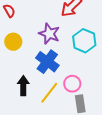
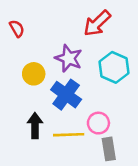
yellow circle: (13, 42) -> (34, 74), moved
yellow line: (49, 93) -> (69, 135), turned 50

